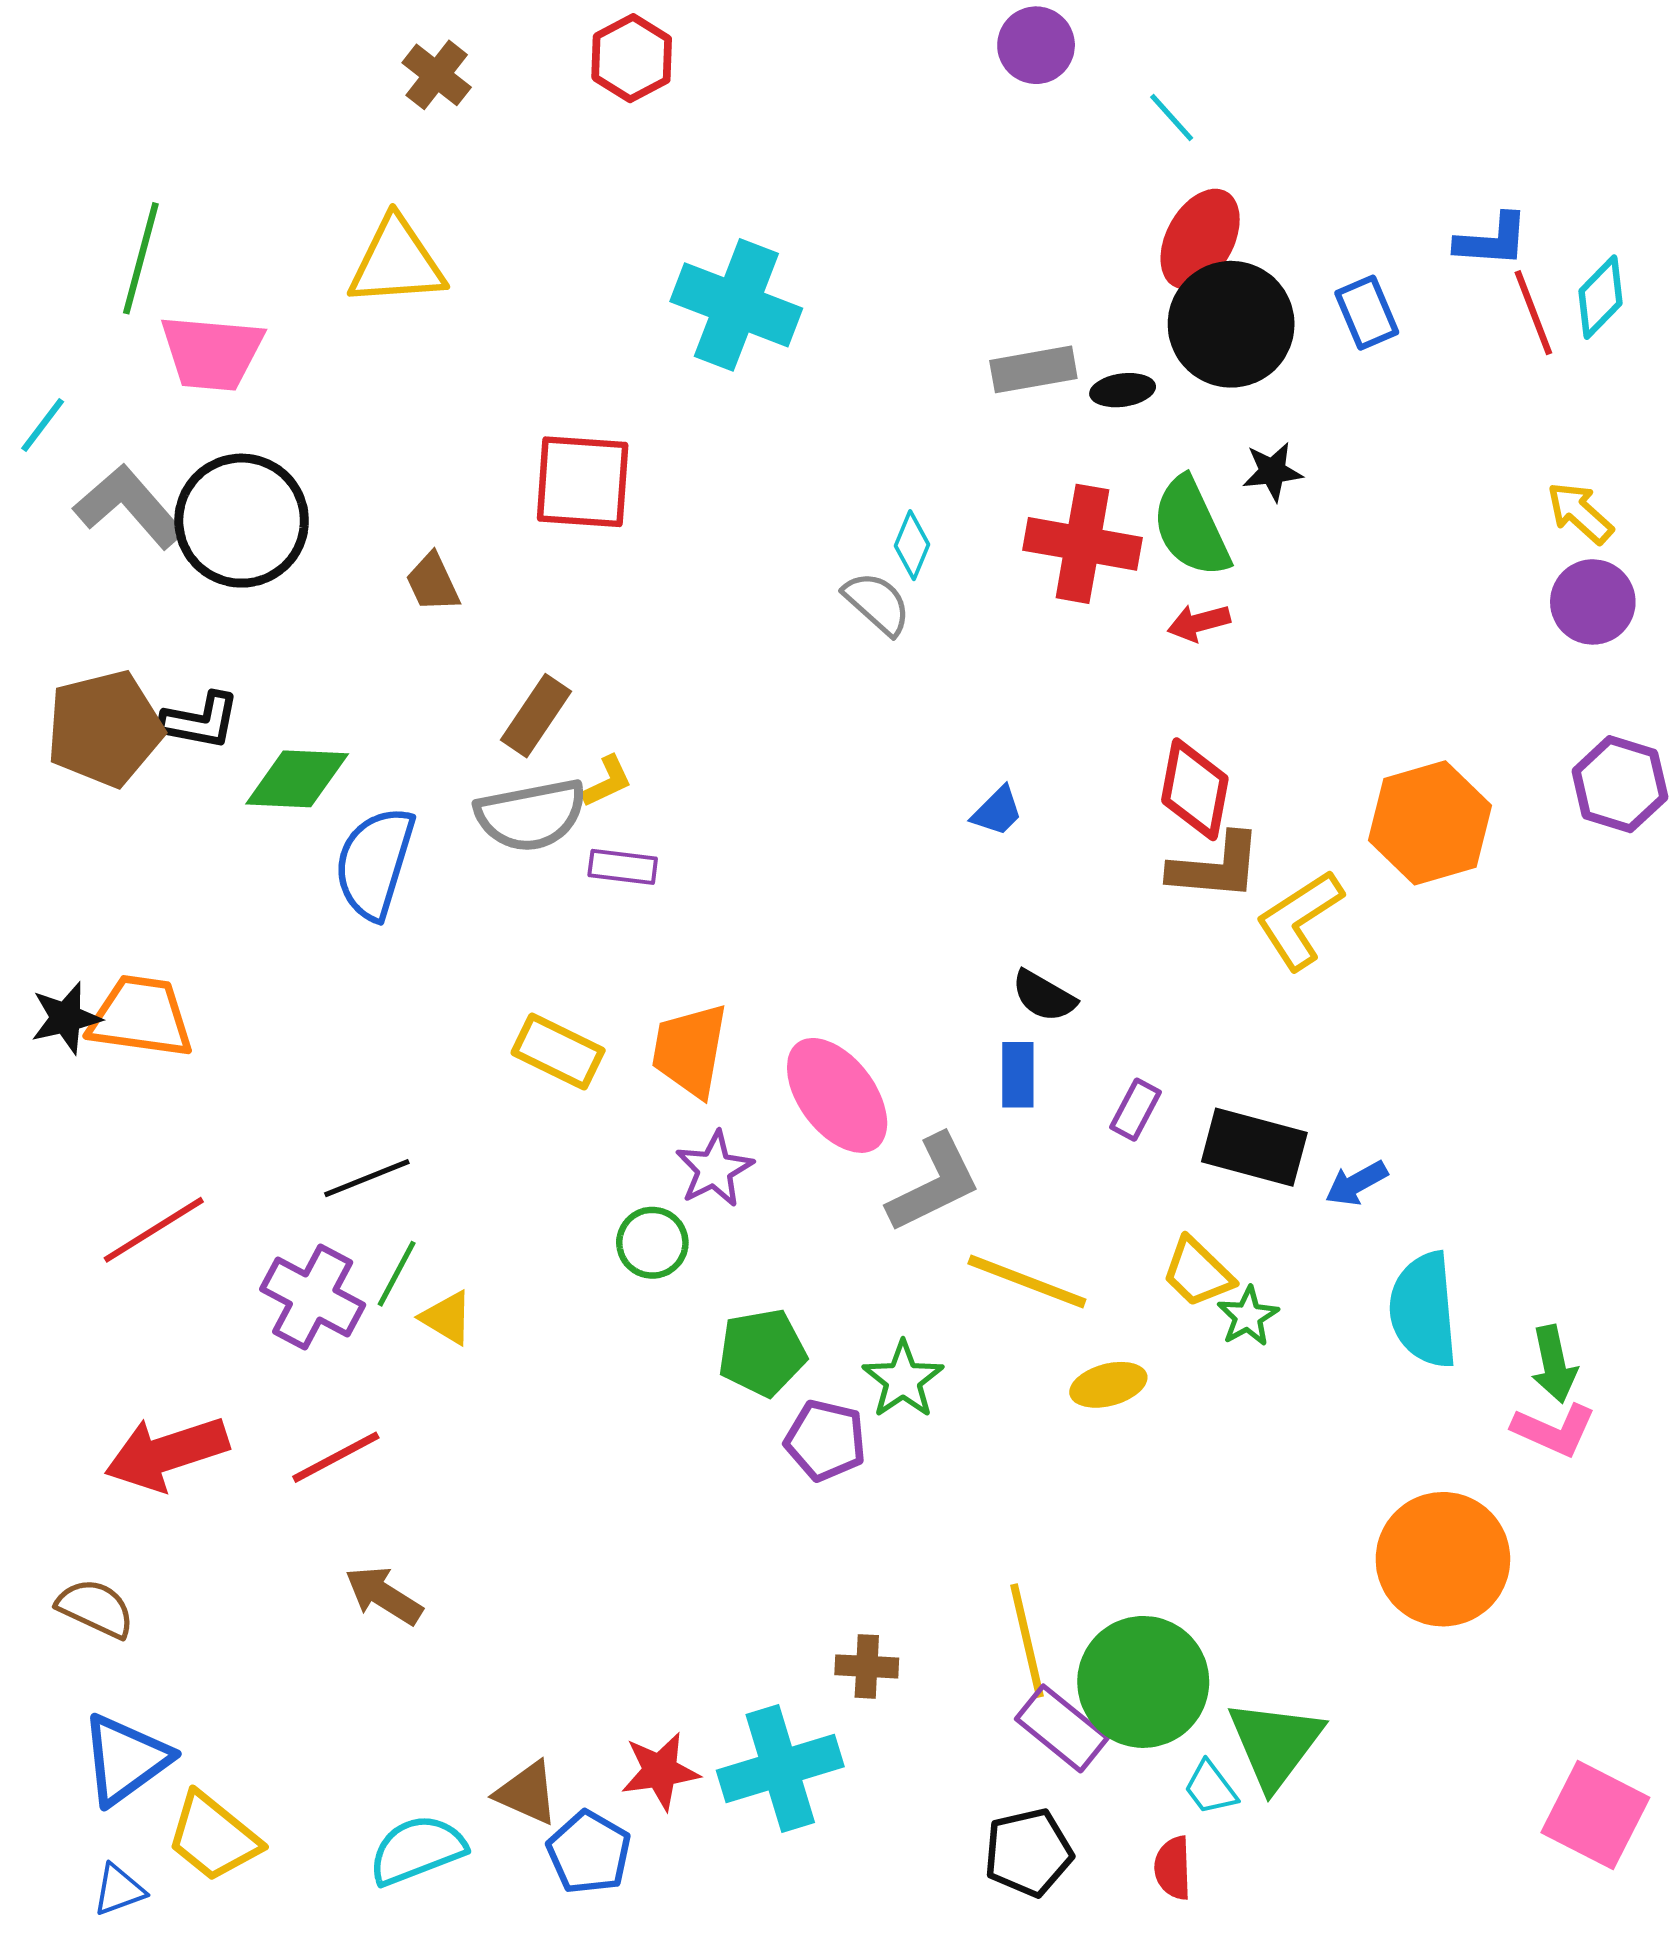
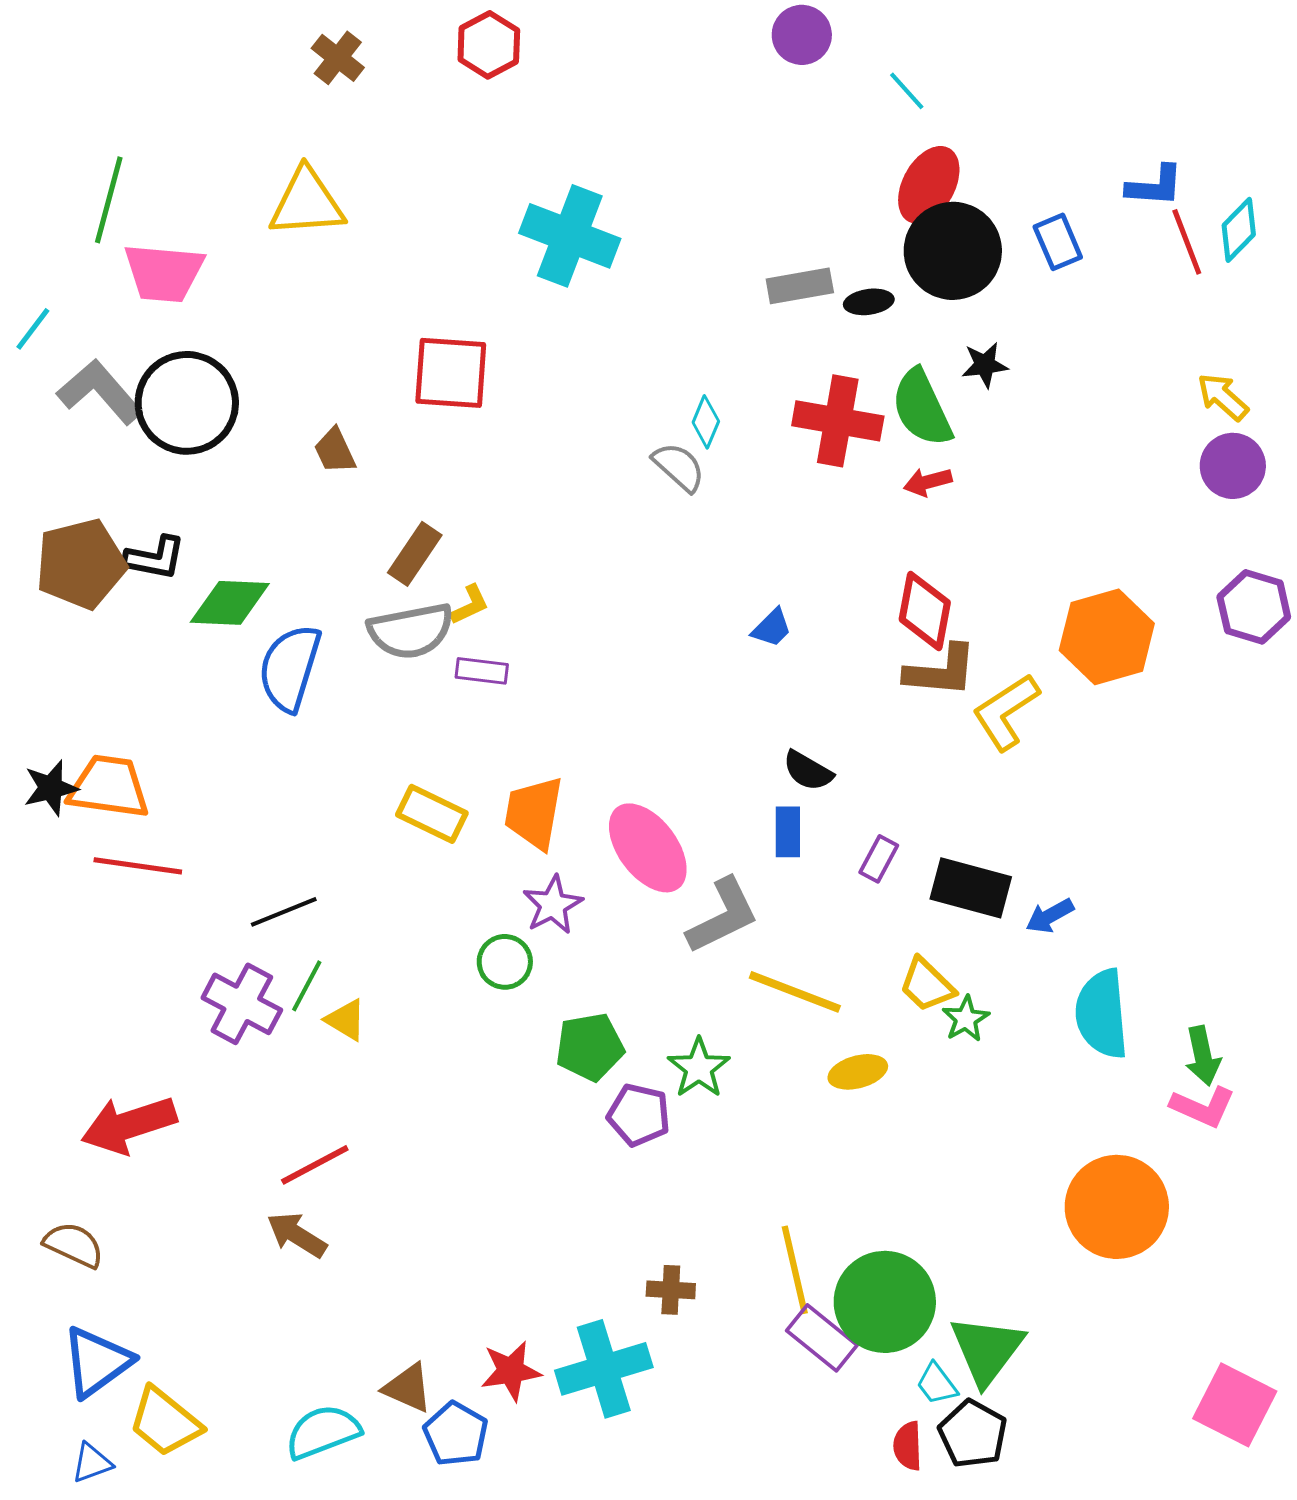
red line: (154, 1230) -> (138, 866), moved, turned 40
red line: (336, 1457) -> (315, 1165), moved
black pentagon: (1028, 1852) -> (973, 1434), moved, turned -30

